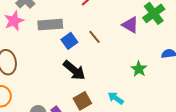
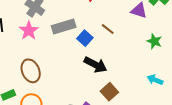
green star: (139, 69) -> (154, 41), moved
cyan arrow: (116, 98) -> (155, 80), moved

